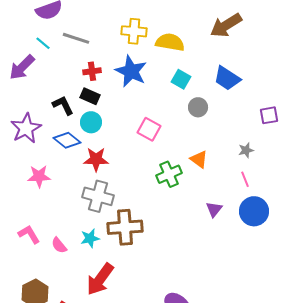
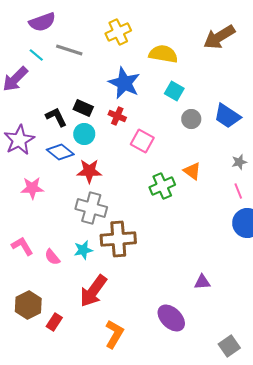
yellow cross: (134, 31) -> (118, 32), moved, turned -30
red cross: (92, 71) -> (117, 116), moved, turned 30
blue trapezoid: (227, 78) -> (227, 116), moved
purple triangle: (214, 209) -> (202, 282), moved, turned 48

